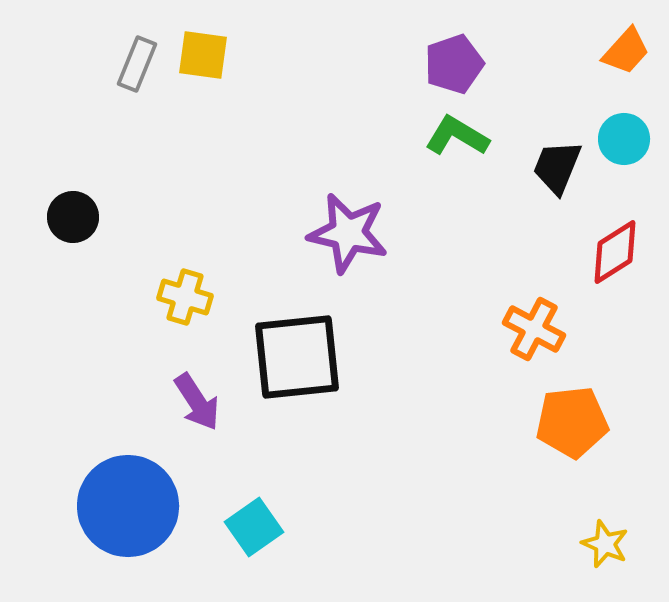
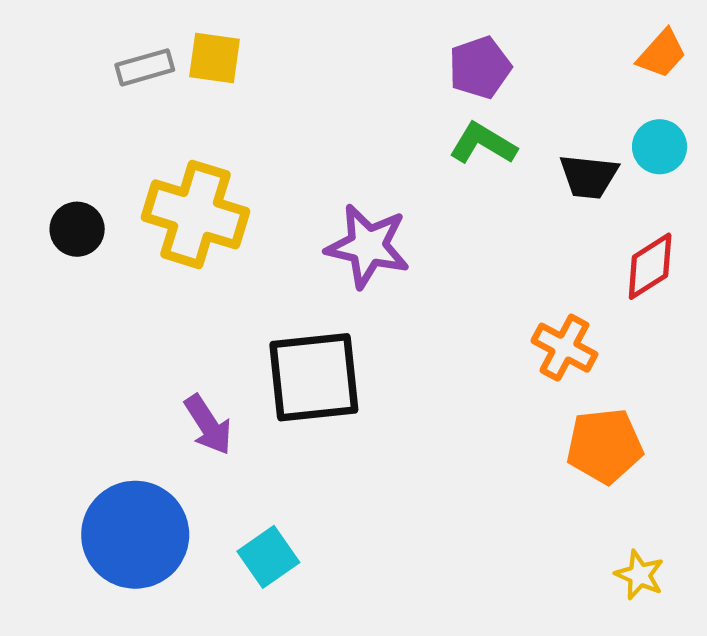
gray rectangle: (137, 64) -> (145, 67), turned 52
black trapezoid: (557, 167) -> (589, 176), turned -106
yellow cross: (185, 297) -> (195, 214), moved, size x1.8

